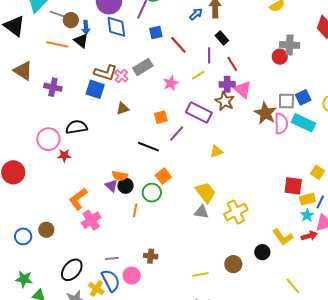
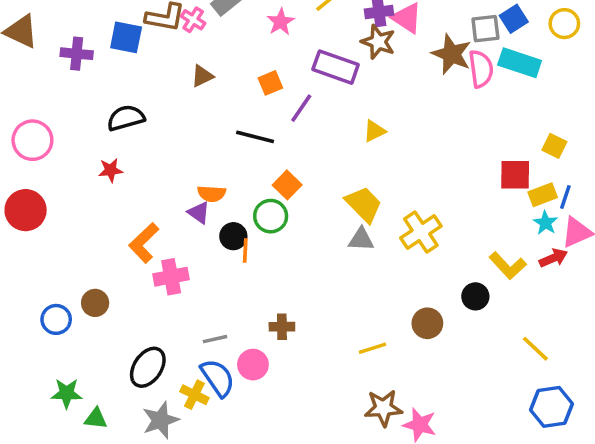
blue square: (95, 89) -> (126, 37), moved
pink circle: (48, 139) -> (32, 140), moved
black circle: (126, 186) -> (233, 236), moved
pink cross: (91, 220) -> (171, 277), turned 30

